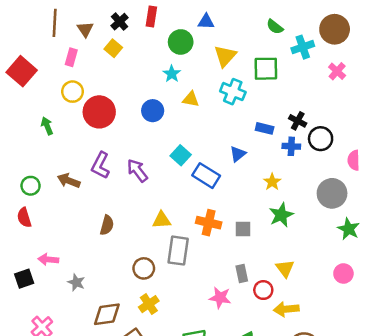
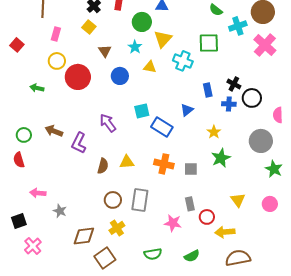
brown triangle: (85, 29) -> (105, 51), moved
yellow triangle: (225, 56) -> (163, 39), moved
red square: (22, 71) -> (17, 45), size x0.6
pink cross: (337, 71) -> (265, 45), size x1.6
green arrow: (47, 126) -> (37, 88), turned -56
blue rectangle: (265, 128) -> (208, 90), turned 64
cyan square: (181, 155) -> (142, 111), turned 35
purple L-shape: (100, 165) -> (79, 143), moved
brown semicircle: (107, 225) -> (103, 166), moved
gray rectangle: (178, 251) -> (140, 200), moved
yellow triangle: (285, 268) -> (238, 200), moved
black square: (24, 279) -> (19, 221), moved

